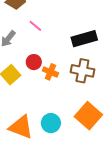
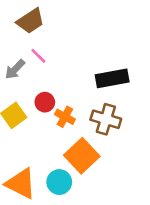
pink line: (35, 26) -> (38, 56), moved
orange square: (88, 116) -> (82, 156), moved

